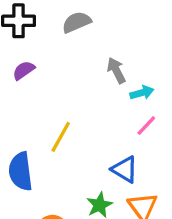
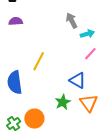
purple semicircle: (24, 70) -> (16, 21), turned 32

